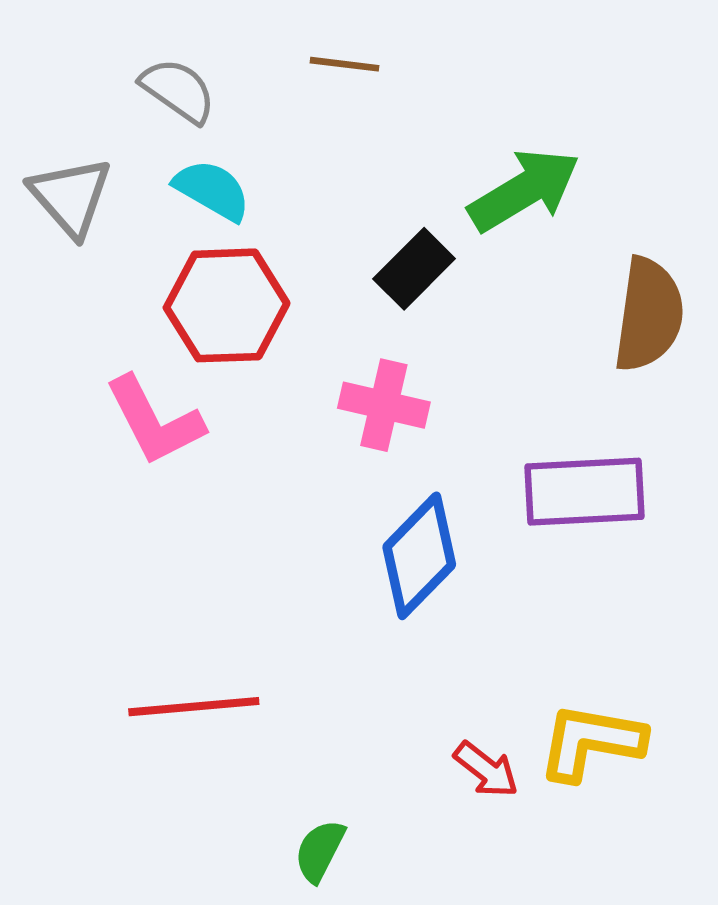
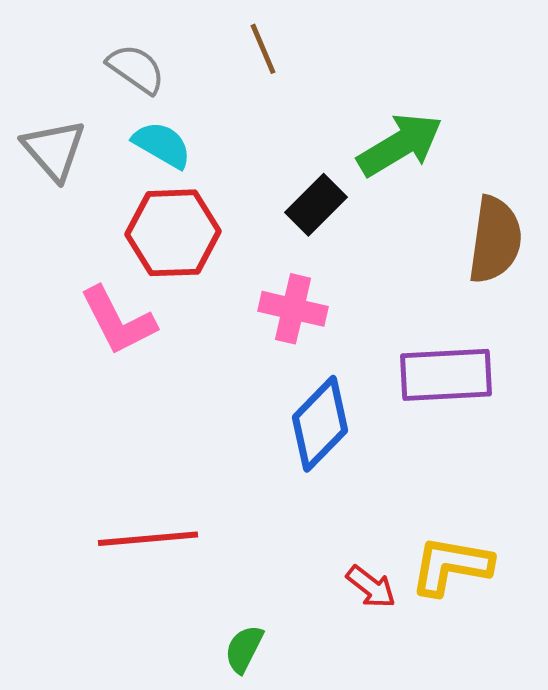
brown line: (345, 64) -> (263, 49), turned 60

